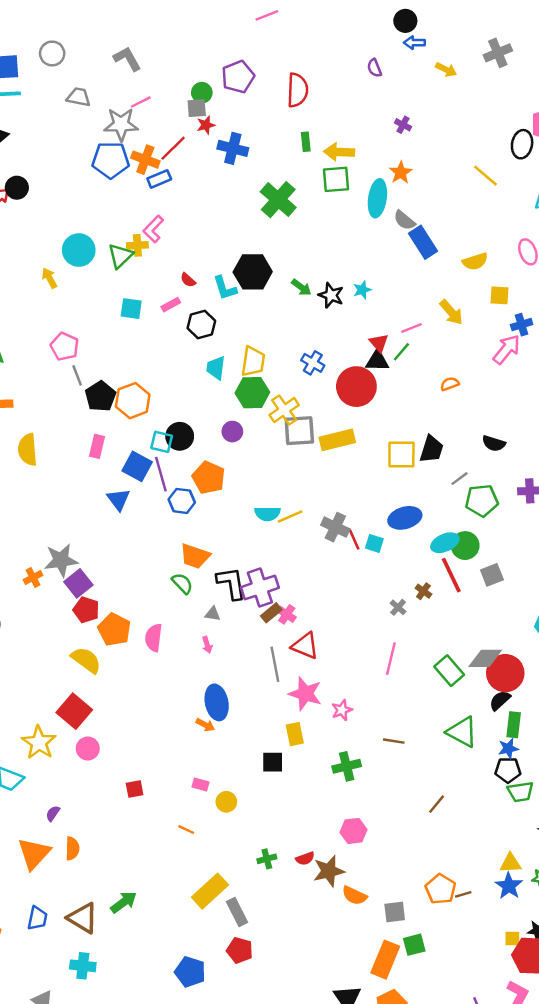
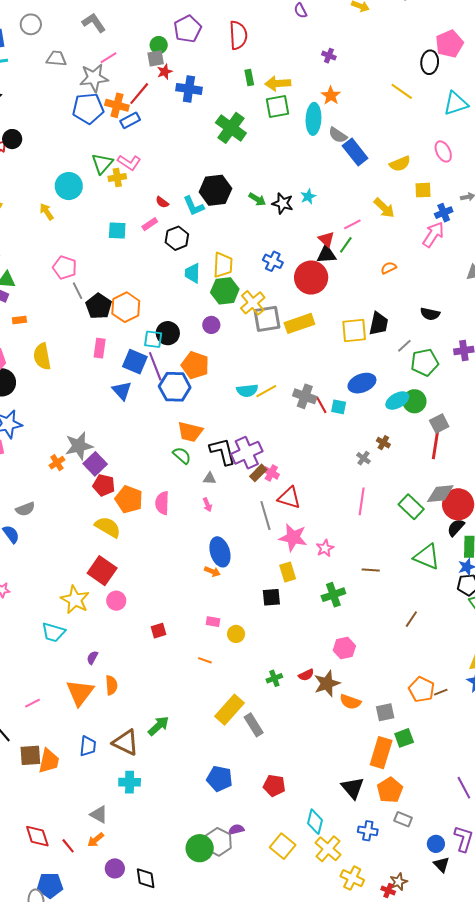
pink L-shape: (153, 229) -> (129, 163), turned -95
green triangle: (120, 256) -> (102, 163), moved
blue hexagon: (182, 501) -> (175, 387), size x1.4
red line: (451, 575) -> (436, 444), moved, turned 40
red pentagon: (240, 950) -> (274, 786), moved

